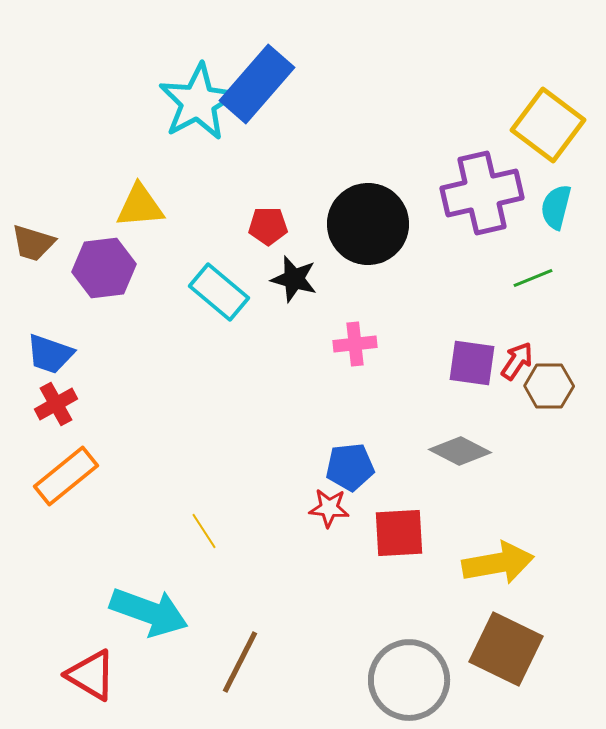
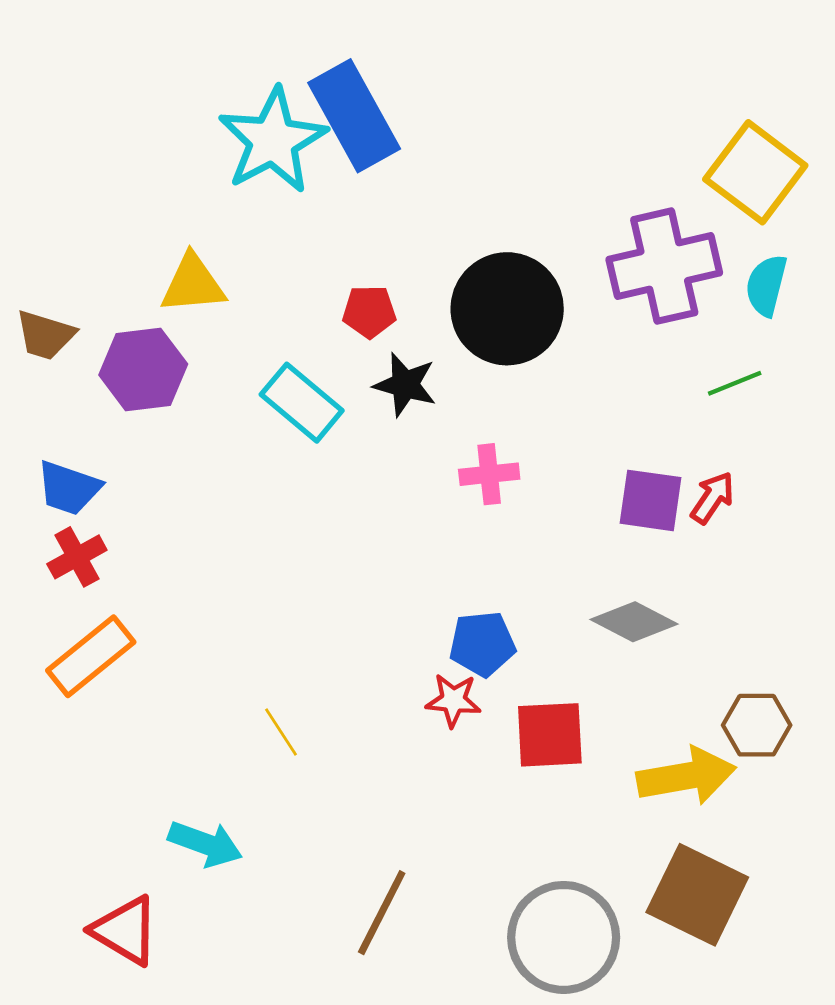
blue rectangle: (257, 84) -> (354, 116), turned -70
brown hexagon: (549, 386) -> (757, 725), moved
cyan arrow: (149, 612) -> (205, 844), size x0.7
brown line: (240, 662) -> (382, 913), moved

